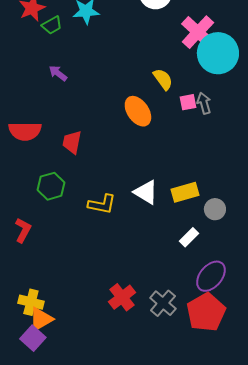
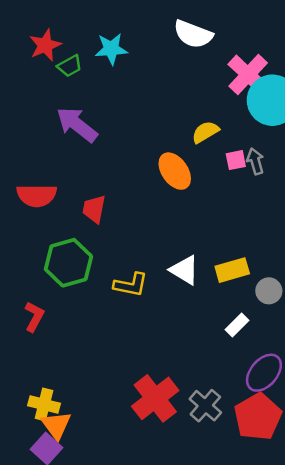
purple arrow: (58, 73) -> (77, 125), size x1.8
yellow semicircle: (163, 79) -> (205, 132), turned -85
green hexagon: (51, 186) -> (68, 263), size x1.4
red cross: (122, 297) -> (155, 398), size x1.4
orange triangle: (41, 319) -> (56, 425), turned -36

